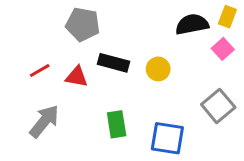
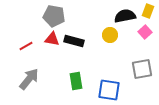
yellow circle: (158, 69) -> (110, 35), moved
red triangle: (77, 77) -> (52, 39), moved
gray square: (218, 106) -> (142, 69), turned 30

